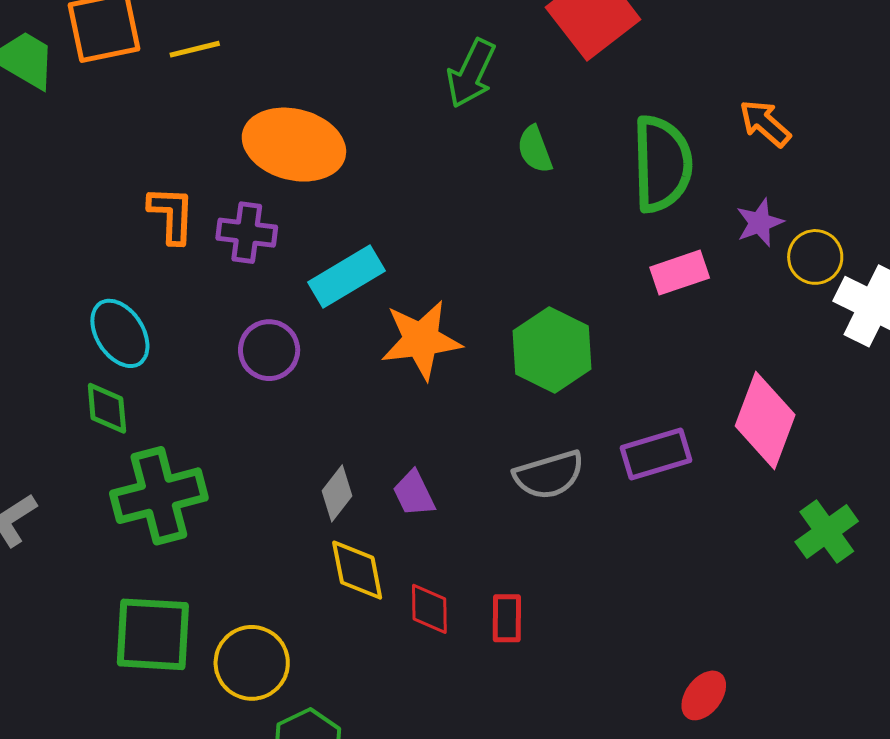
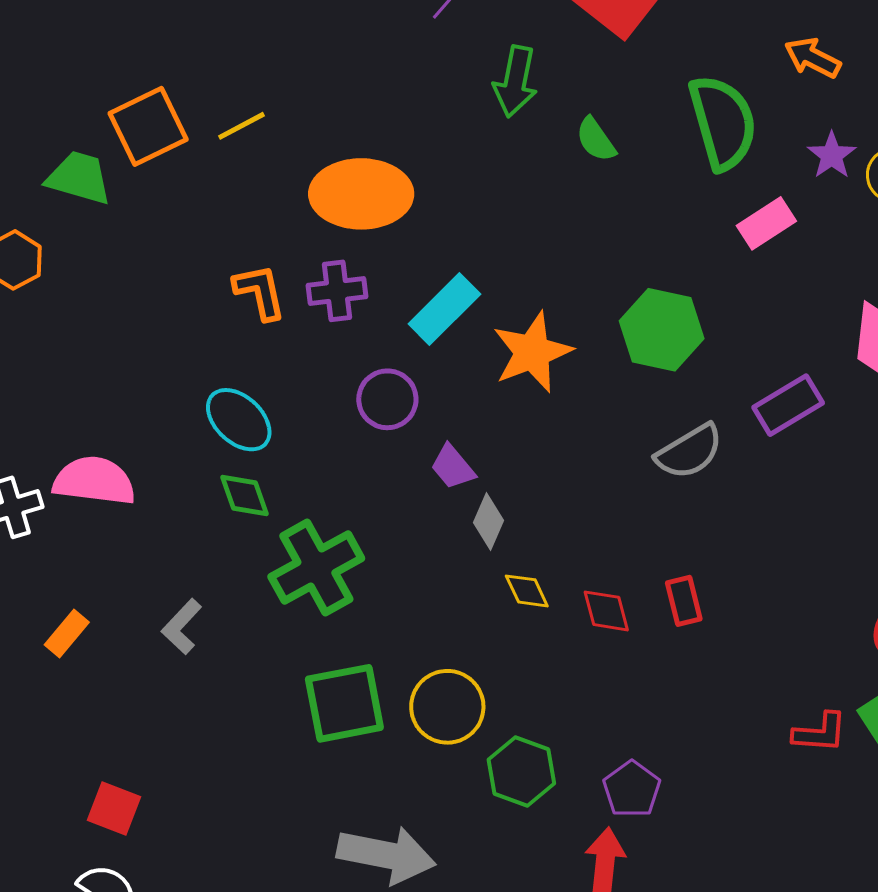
purple trapezoid: (414, 494) -> (453, 467), moved
yellow diamond: (357, 570) -> (527, 591), size x0.7

